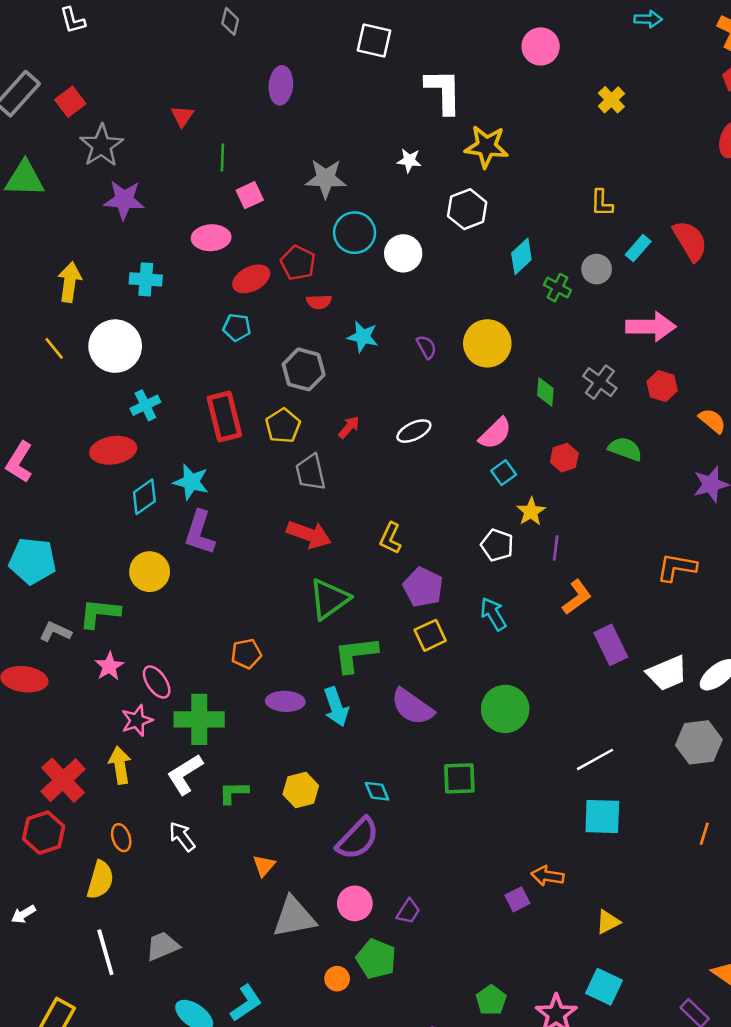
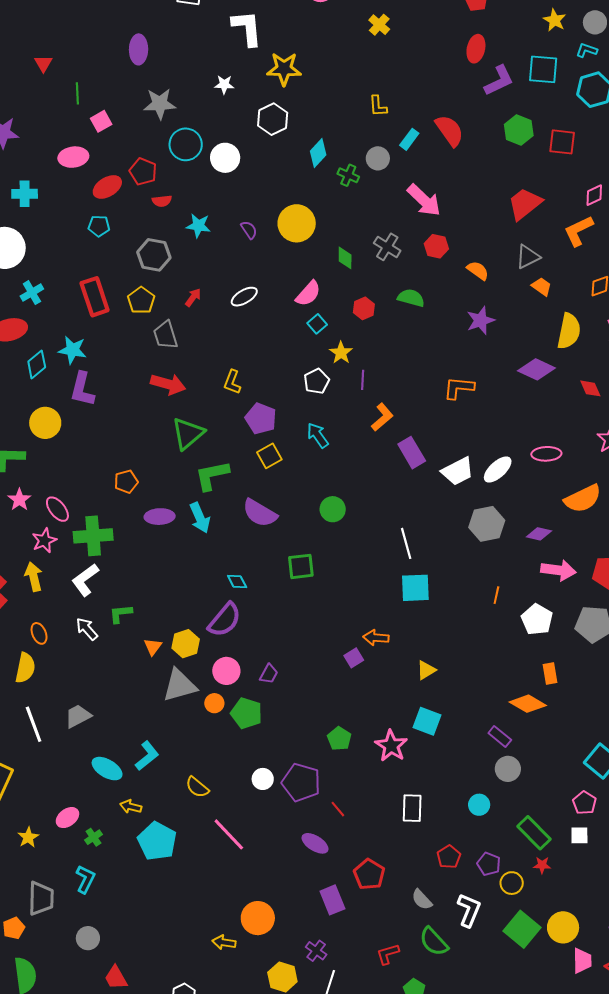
purple ellipse: (281, 85) -> (139, 49), moved
pink arrow: (651, 327) -> (424, 200), turned 48
white pentagon: (497, 545) -> (317, 381), turned 30
green circle: (505, 709) -> (333, 509), size x0.7
white line: (595, 759) -> (406, 543), turned -72
yellow hexagon: (301, 790) -> (186, 644), moved
green L-shape: (233, 792) -> (121, 614), moved
orange circle: (337, 979) -> (214, 703), moved

